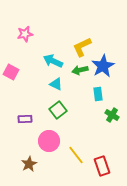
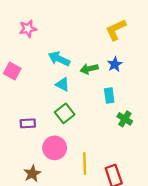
yellow L-shape: (82, 47) -> (116, 30), moved
blue star: (103, 66) -> (115, 64), size x0.6
yellow line: (76, 155) -> (85, 163), turned 36

